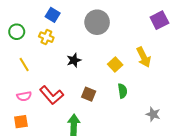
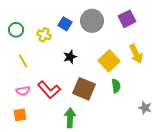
blue square: (53, 15) -> (65, 24), moved
purple square: (159, 20) -> (127, 19), moved
yellow square: (115, 65) -> (109, 61), size x1.5
brown square: (89, 94) -> (84, 89), size x1.6

